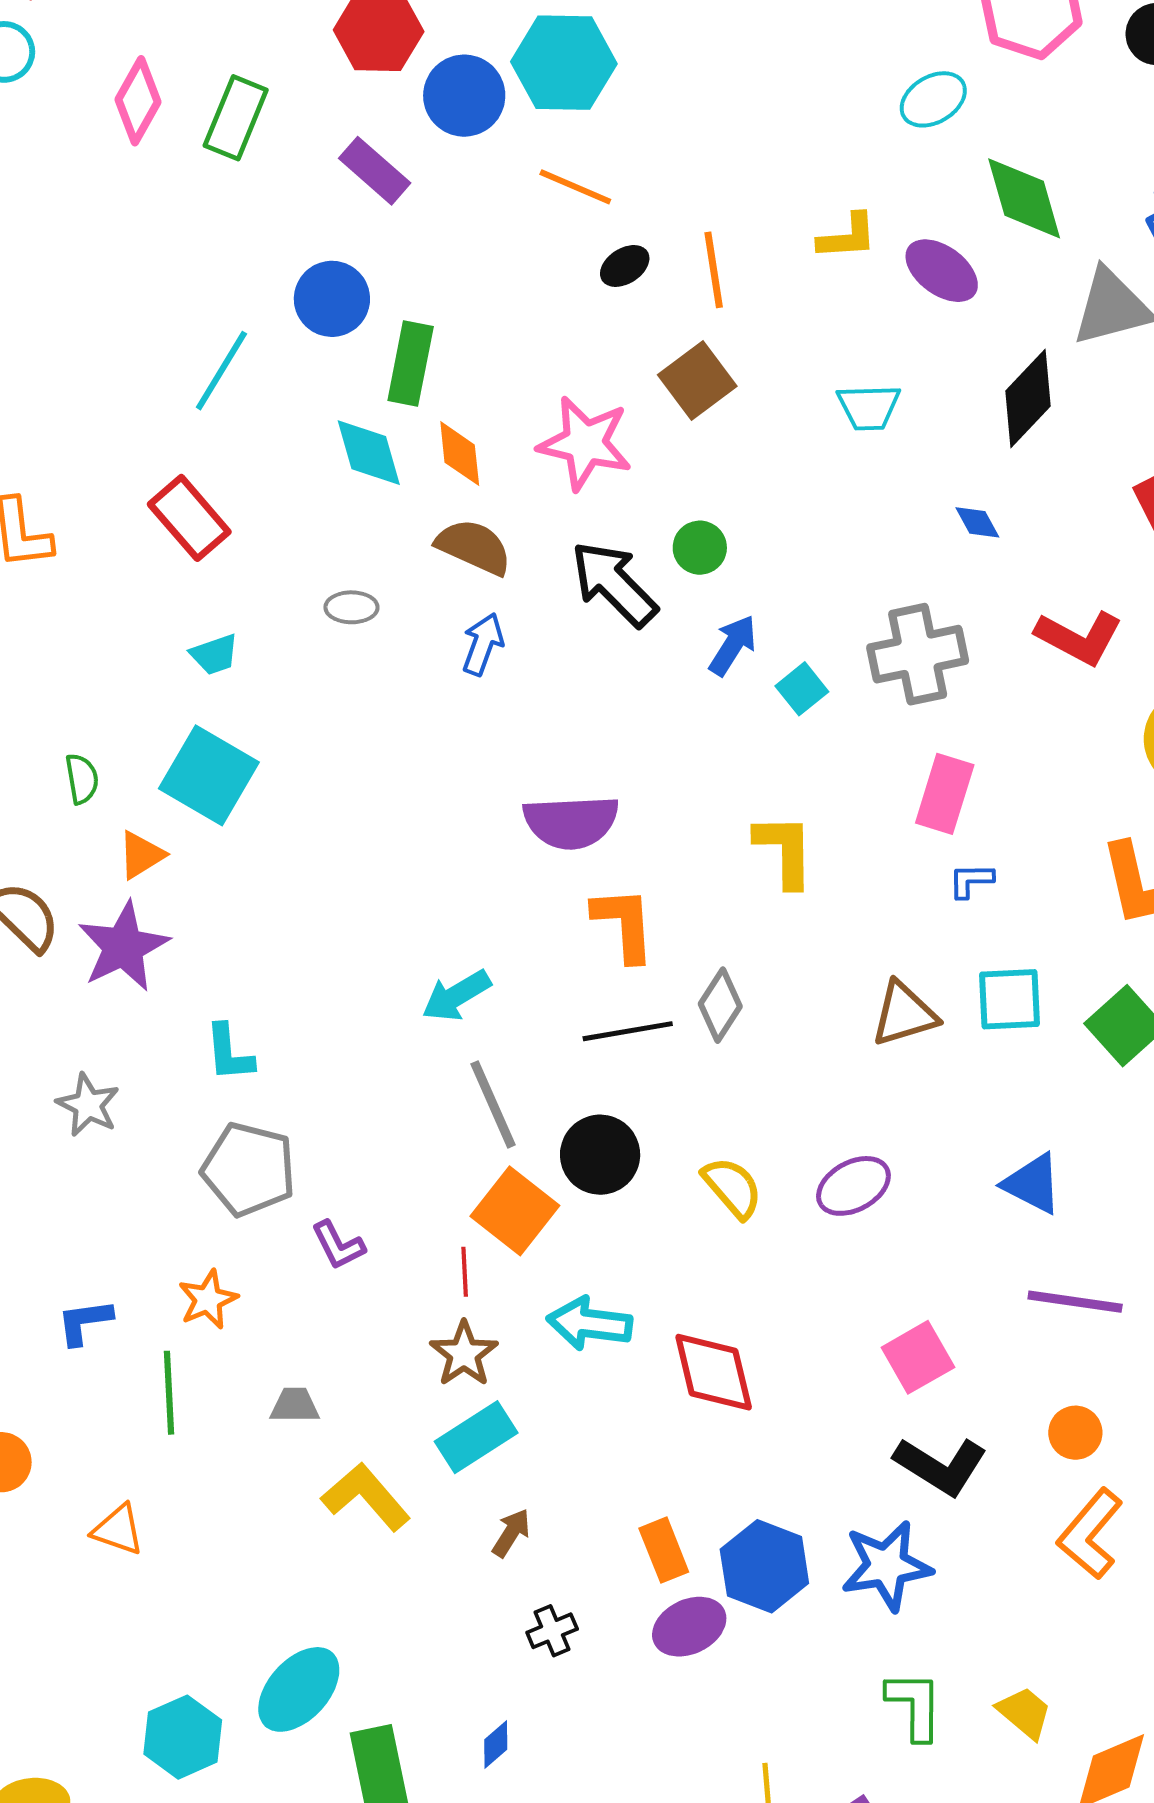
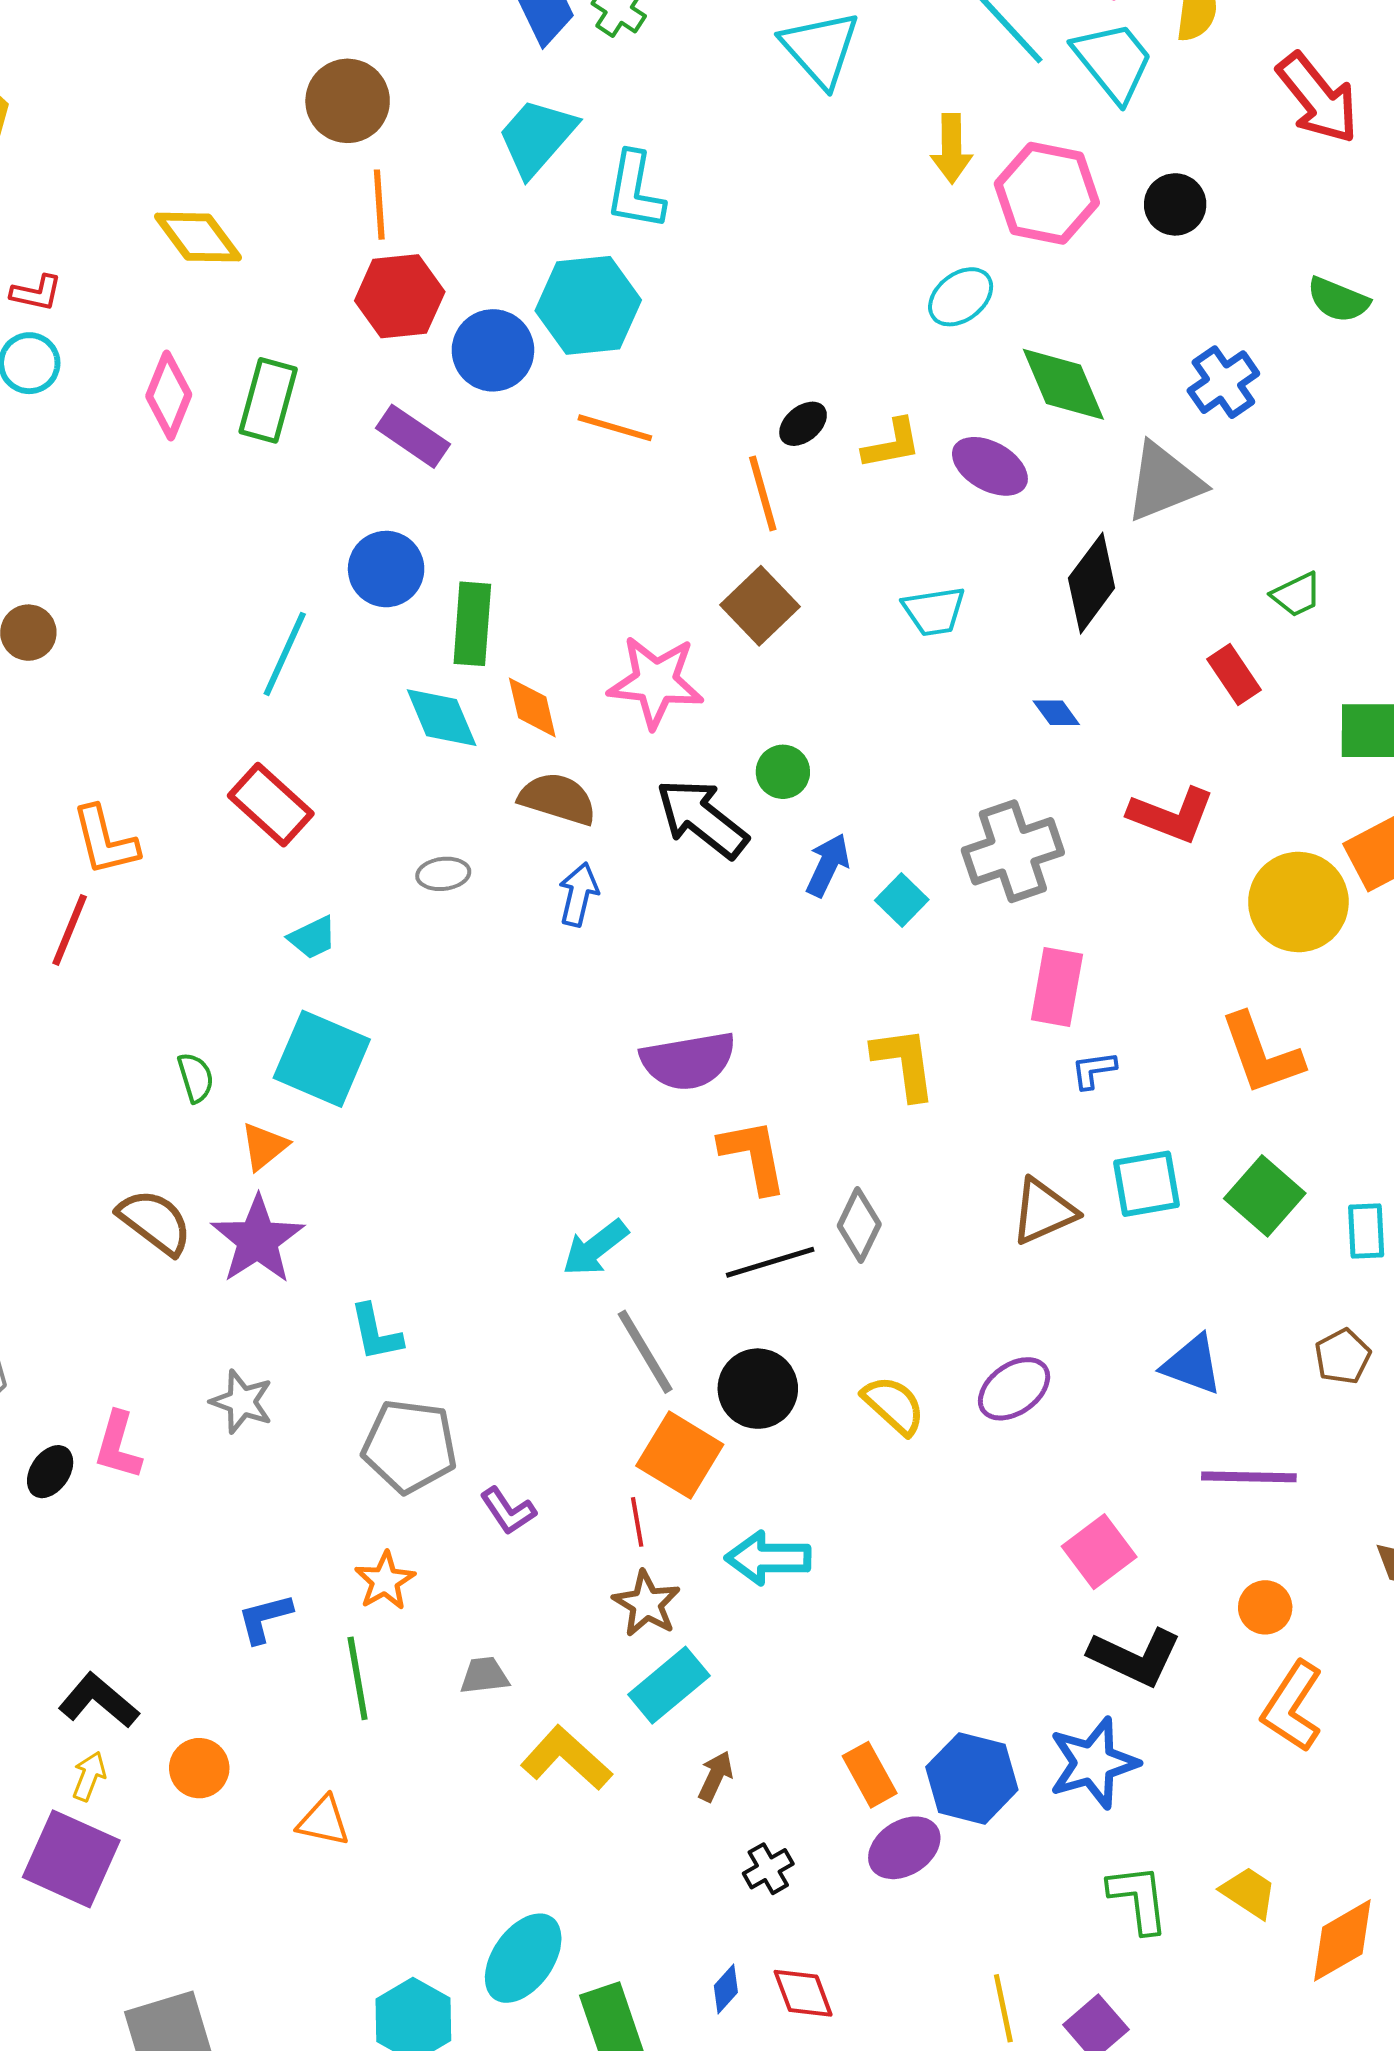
black ellipse: (625, 266) -> (803, 424), moved
red diamond: (714, 1372) -> (803, 1993), moved, size x0.7

